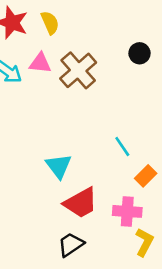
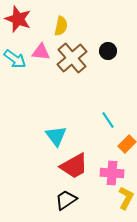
yellow semicircle: (50, 23) -> (61, 26), moved, turned 36
black circle: (140, 53) -> (108, 51), moved

